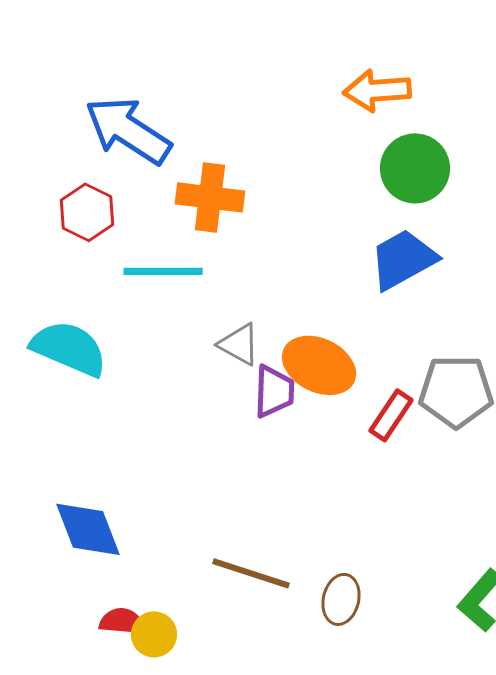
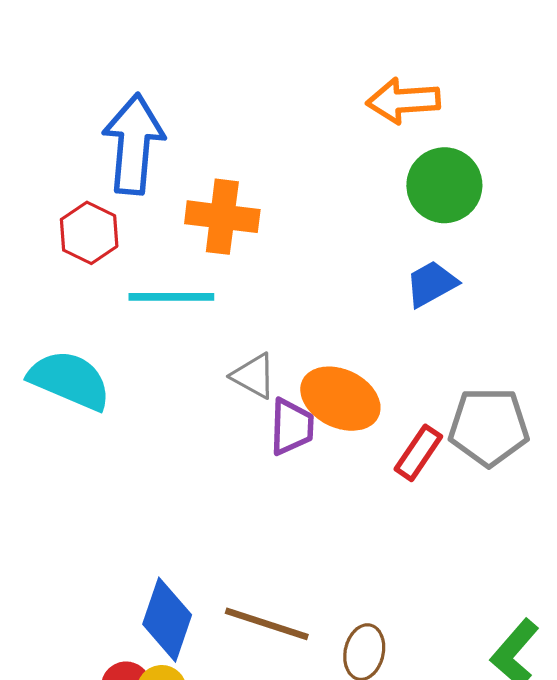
blue arrow: (128, 130) -> (134, 144), turned 62
blue trapezoid: (403, 259) -> (431, 284), size x0.7
blue diamond: (88, 529) -> (167, 620), moved, turned 40

